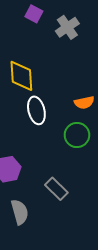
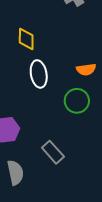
yellow diamond: (21, 76) -> (26, 39), size x0.7

